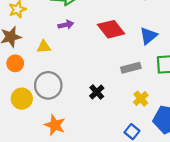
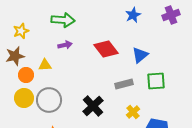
orange circle: (15, 63) -> (26, 75), moved
black cross: (97, 92) -> (93, 106), size x1.5
yellow circle: (22, 99) -> (24, 98), moved

